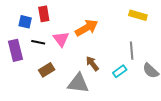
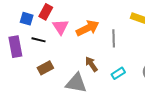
red rectangle: (44, 14) -> (46, 12), turned 35
pink triangle: (61, 39) -> (61, 27), moved
gray line: (132, 51) -> (114, 38), moved

